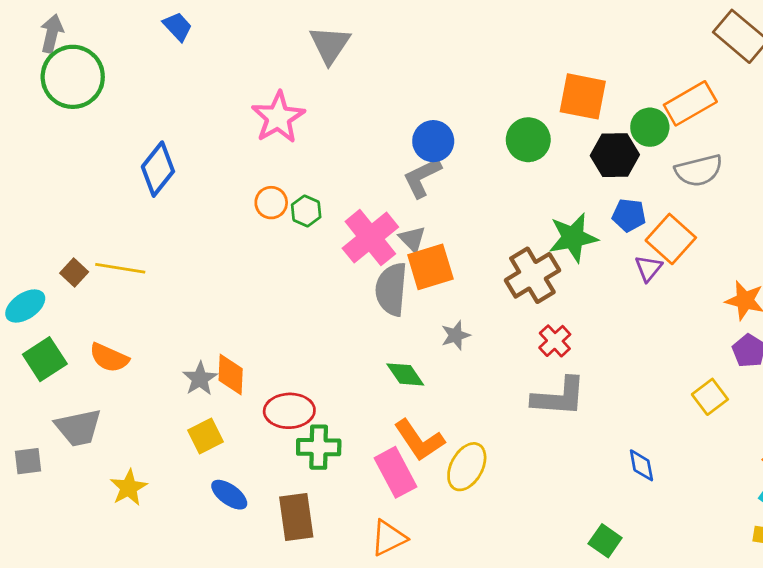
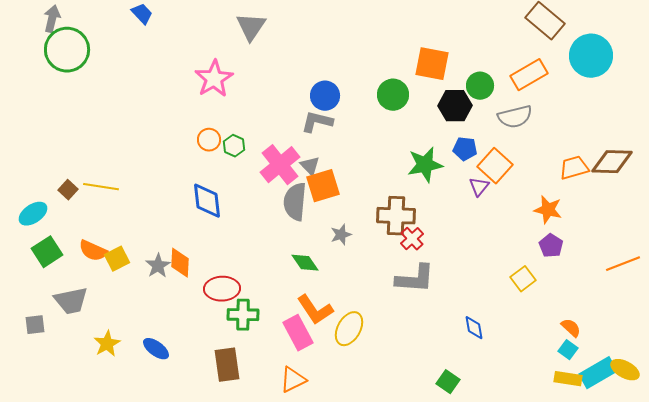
orange rectangle: (690, 103) -> (529, 75), moved
blue diamond: (158, 169) -> (207, 201), moved, turned -45
gray L-shape: (422, 177) -> (317, 122), turned 40
brown cross: (532, 275) -> (396, 216), moved, turned 33
yellow square: (205, 436) -> (117, 259), moved
blue ellipse: (229, 495) -> (156, 349), moved

